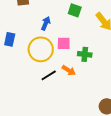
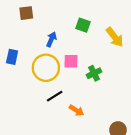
green cross: (85, 54) -> (94, 73), turned -32
orange arrow: (69, 70) -> (76, 110), moved

